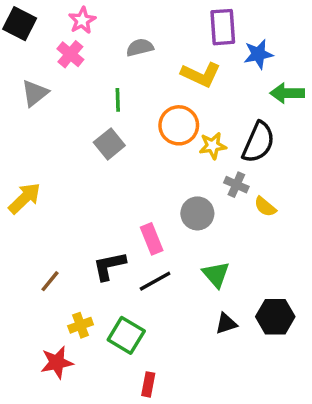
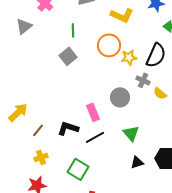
yellow arrow: (25, 198) -> (18, 112), moved
black L-shape: (109, 266) -> (68, 128), turned 30
brown line: (50, 281) -> (38, 130), moved
yellow cross: (81, 325) -> (41, 157), moved

